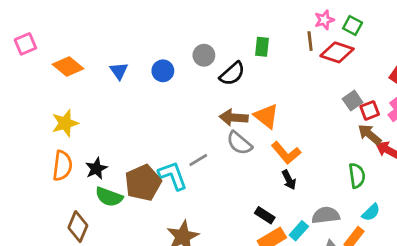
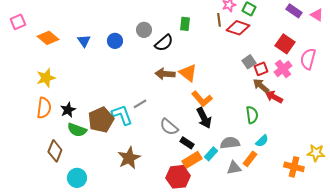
gray semicircle: (239, 143) -> (169, 127), moved
black arrow: (289, 180) -> (204, 118), size x1.5

